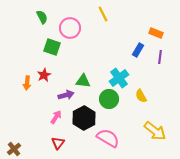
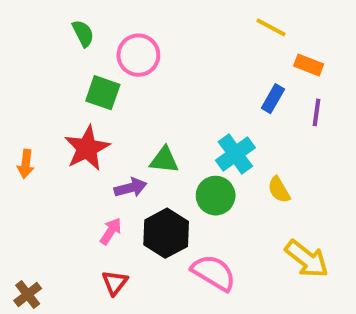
yellow line: (103, 14) -> (271, 27), moved, turned -35
red star: (44, 75) -> (87, 148), size x1.6
orange arrow: (27, 83) -> (26, 164), moved

